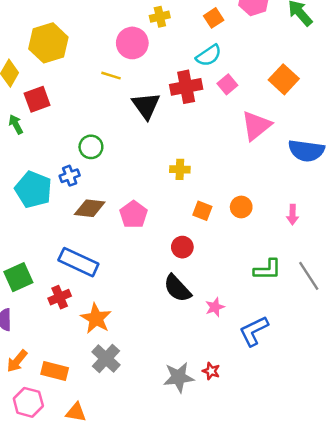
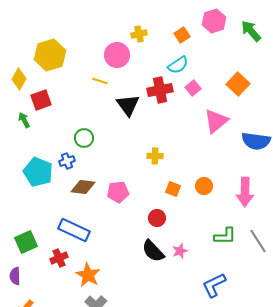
pink pentagon: (134, 215) -> (118, 192), turned 30
pink arrow: (293, 215) -> (245, 192), size x1.8
pink star: (215, 307) -> (180, 251), moved

